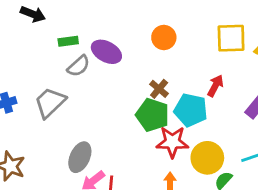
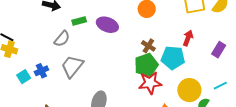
gray semicircle: (79, 66) -> (62, 39), moved
green pentagon: (152, 115) -> (146, 65), turned -30
red star: (172, 142) -> (150, 83), moved

